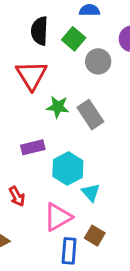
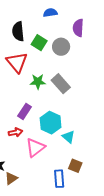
green square: (74, 39) -> (39, 43), moved
purple rectangle: (33, 147) -> (25, 111), turned -35
red arrow: (17, 196) -> (15, 132), moved, turned -64
pink triangle: (58, 217) -> (35, 148), moved

